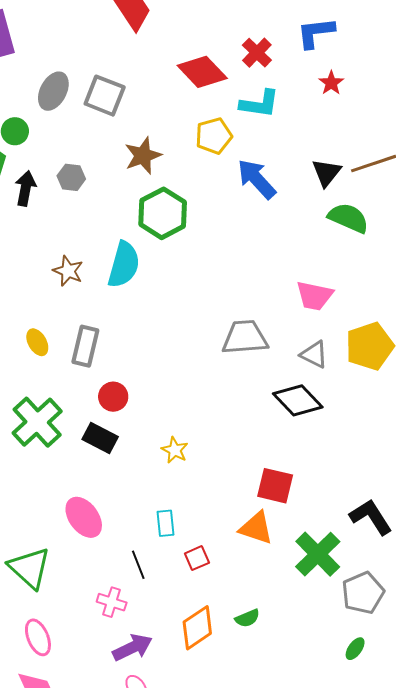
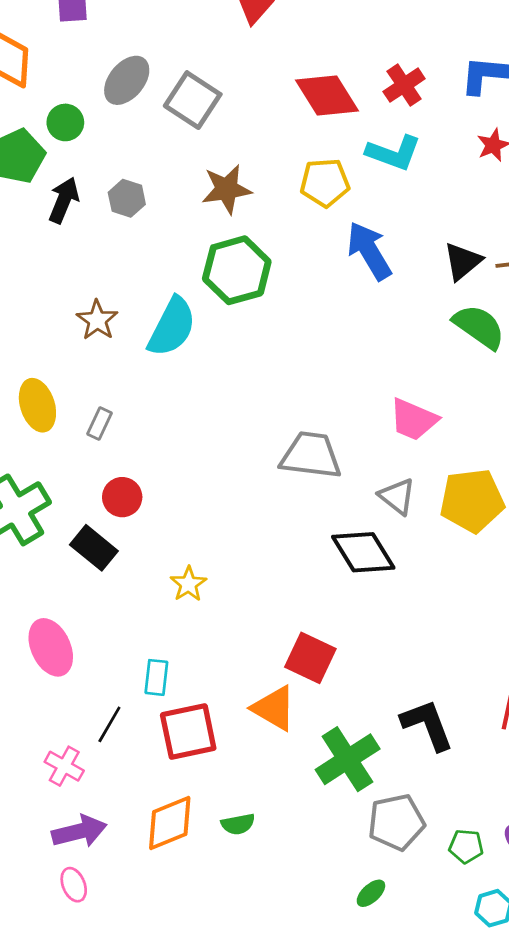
yellow ellipse: (37, 342) -> (37, 405), size x1.4
gray rectangle: (85, 346) -> (99, 423), size x0.6
red square: (197, 558) -> (188, 731), size x1.8
black line: (138, 565) -> (109, 724), turned 40

